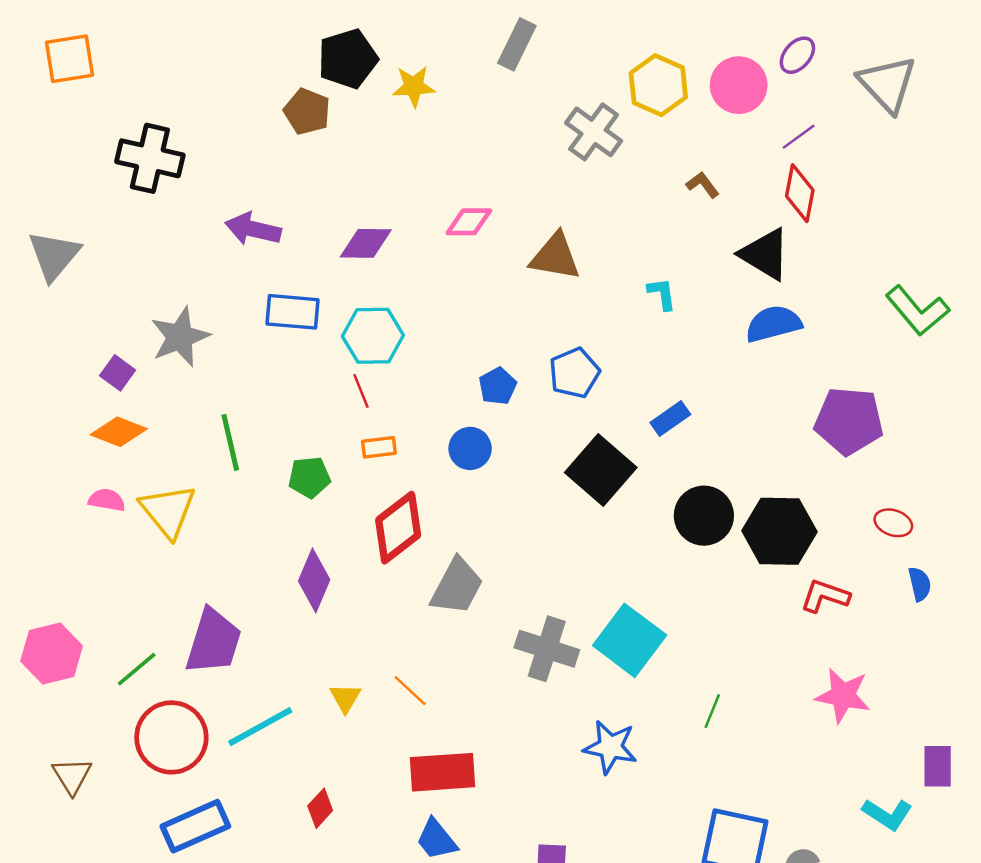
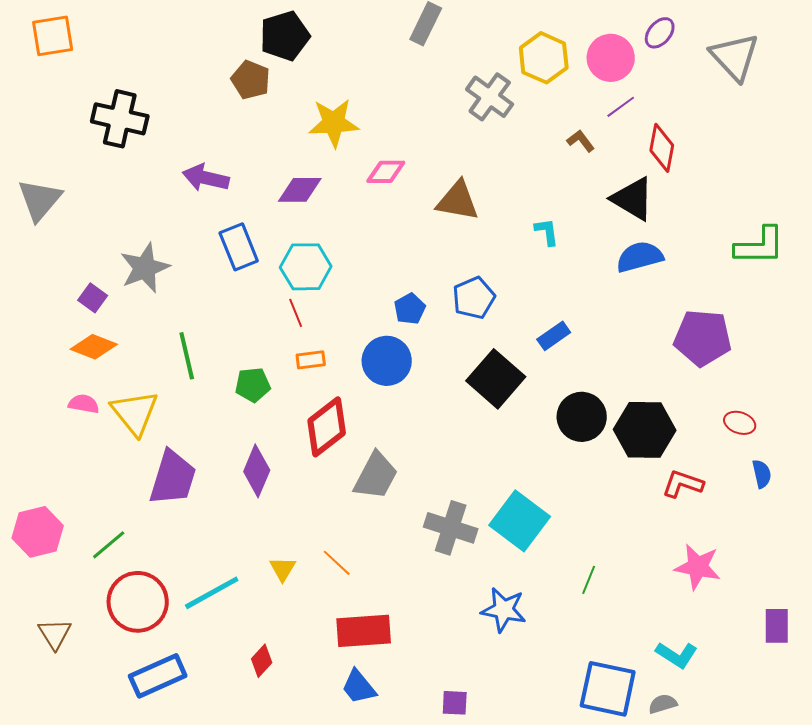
yellow star: (414, 86) -> (334, 123), moved, size x1.4
purple line: (799, 137) -> (621, 107), moved
green L-shape: (917, 311) -> (760, 246), turned -50
blue rectangle: (293, 312) -> (239, 247), turned 63
blue circle: (470, 448) -> (387, 361), size x1.4
purple trapezoid: (213, 642) -> (173, 478), moved
cyan L-shape: (887, 814) -> (677, 655), moved

